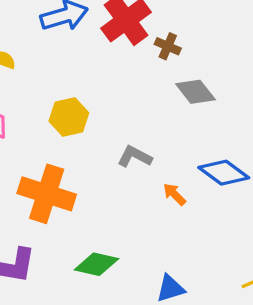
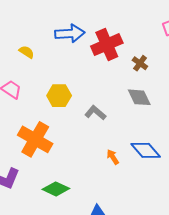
brown cross: (168, 46) -> (140, 63), moved
gray L-shape: (135, 157) -> (95, 113), moved

